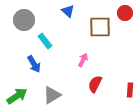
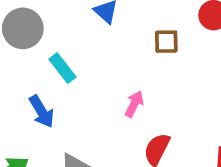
brown square: (100, 27) -> (166, 42), size x0.6

